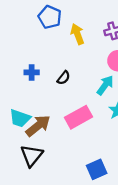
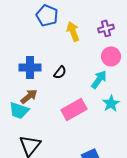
blue cross: (32, 72) -> (30, 67), size x1.5
brown arrow: (38, 126) -> (29, 96), moved, size x0.7

